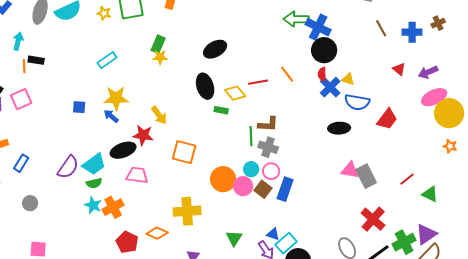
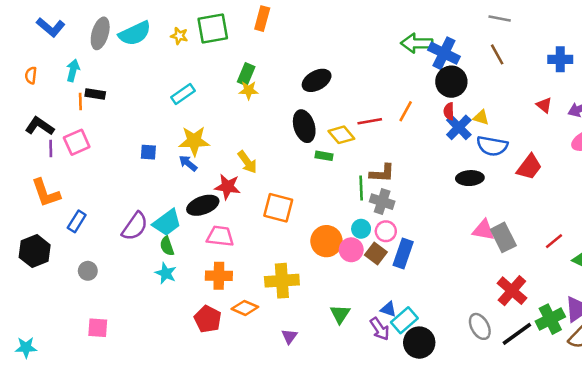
brown line: (381, 28) -> (497, 54), moved
orange line: (287, 74) -> (406, 111), turned 66
green semicircle: (94, 183) -> (167, 246), turned 84
orange cross: (113, 207) -> (219, 276), moved, turned 30

